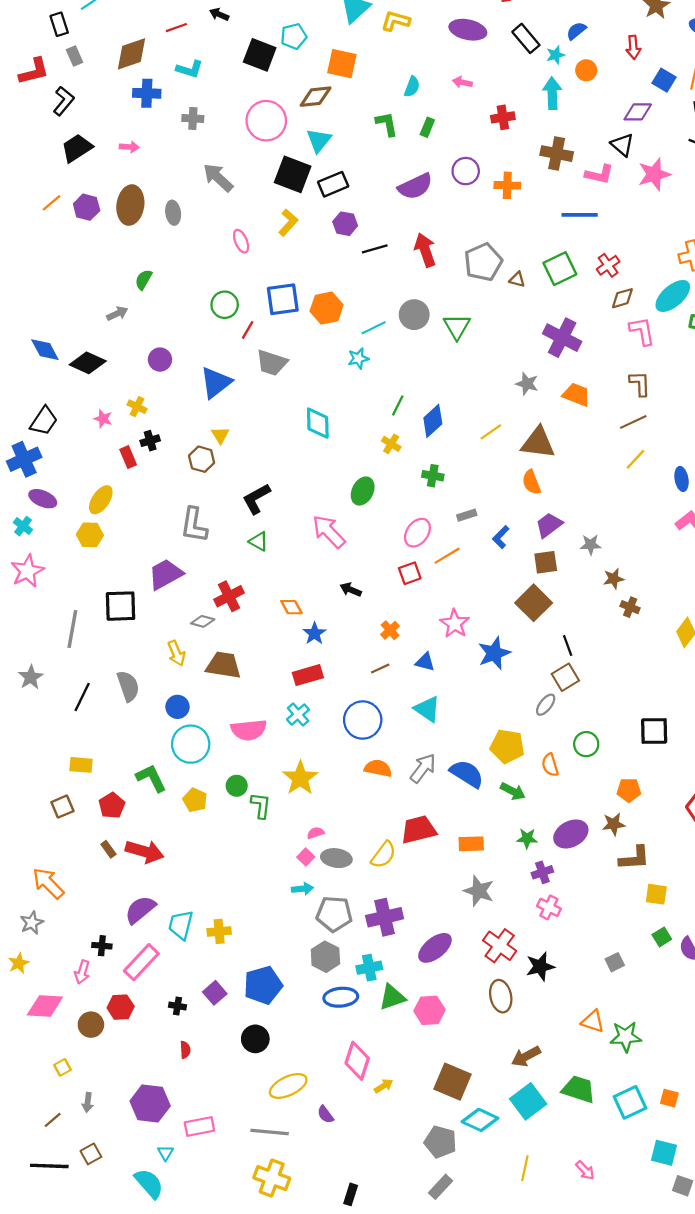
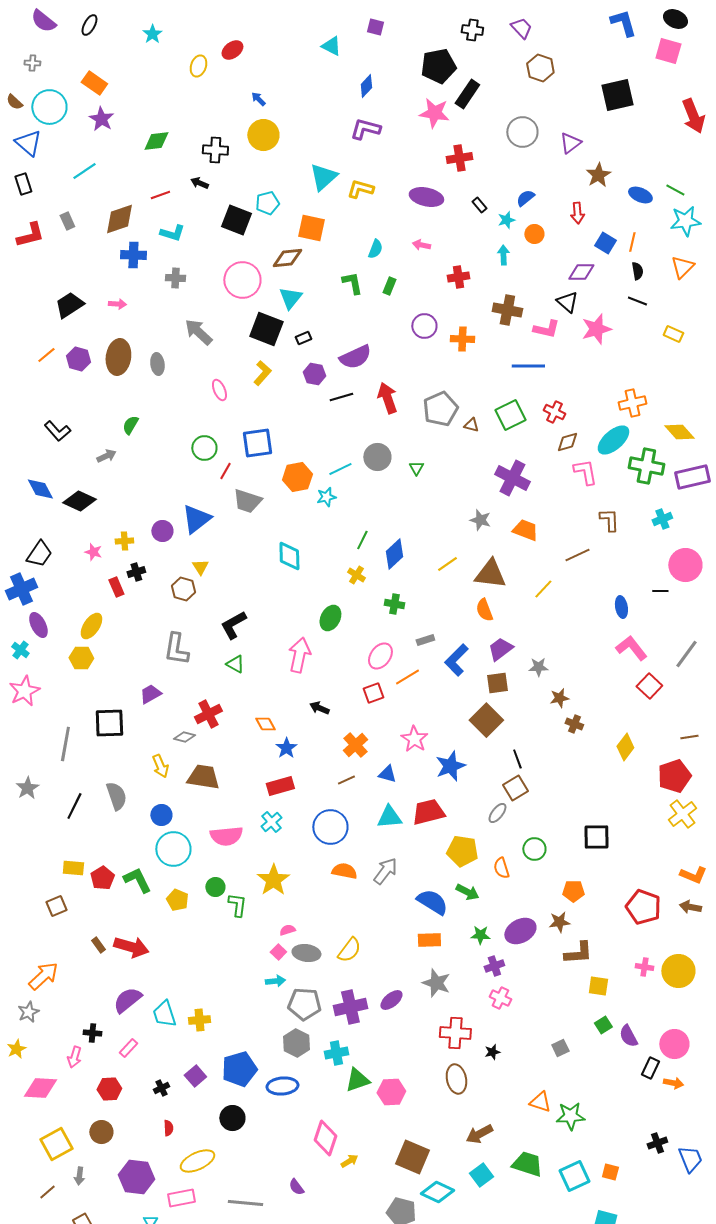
black rectangle: (59, 24) -> (23, 184), moved
black rectangle: (526, 38) -> (479, 205), size x0.6
cyan arrow: (552, 93) -> (503, 255), size x0.7
black L-shape: (64, 101) -> (57, 431), moved, turned 100
black rectangle: (333, 184) -> (303, 338), size x0.6
purple semicircle: (415, 186) -> (355, 357), moved
red cross: (608, 265) -> (554, 412), turned -30
orange hexagon: (327, 308) -> (297, 477), moved
green triangle: (457, 327) -> (416, 468), size x0.6
purple circle: (160, 360) -> (162, 531), moved
brown L-shape: (640, 384) -> (609, 520), moved
yellow cross: (137, 407) -> (124, 541), turned -30
yellow line: (636, 459) -> (543, 589), moved
purple ellipse: (43, 499) -> (38, 625), turned 40
pink arrow: (329, 532) -> (299, 655), turned 56
blue L-shape: (501, 537) -> (456, 660), size x1.5
purple trapezoid: (165, 574) -> (150, 694), size x0.7
orange cross: (390, 630) -> (355, 745), size x1.4
cyan triangle: (427, 709) -> (389, 817), turned -40
blue semicircle: (467, 774) -> (432, 902), moved
red pentagon: (112, 805) -> (102, 878), moved
red trapezoid: (419, 830) -> (428, 812), moved
orange arrow: (48, 883) -> (43, 976), turned 92
cyan trapezoid: (181, 925) -> (164, 1014), turned -32
red cross: (500, 946) -> (455, 1033), turned -32
purple ellipse: (435, 948) -> (391, 1000), moved, size x0.7
pink rectangle: (141, 962) -> (128, 1048), size x0.6
black star: (540, 967) -> (492, 1052), size x0.6
blue ellipse: (341, 997) -> (282, 1086), moved
black cross: (178, 1006) -> (161, 1088), turned -35
brown circle: (91, 1025) -> (101, 1132), moved
yellow square: (62, 1067) -> (56, 1144), size x2.0
yellow ellipse: (288, 1086) -> (197, 1161), moved
cyan square: (528, 1101) -> (481, 1175), size x0.7

